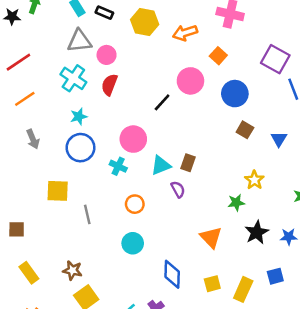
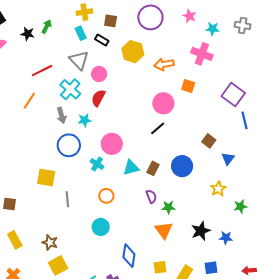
gray triangle: (80, 41) -> (79, 60), turned 45
orange square: (218, 56) -> (188, 86), turned -32
red line: (18, 62) -> (42, 71), moved
blue circle: (235, 94) -> (182, 166), moved
orange line: (25, 99) -> (29, 101), turned -30
black line: (162, 102) -> (158, 128), moved
cyan star: (79, 116) -> (85, 120), moved
brown square: (245, 130) -> (209, 141), moved
gray arrow: (33, 139) -> (61, 115), moved
yellow star: (254, 180) -> (218, 189), moved
purple semicircle: (178, 189) -> (151, 196), moved
green star: (236, 203) -> (168, 207), moved

